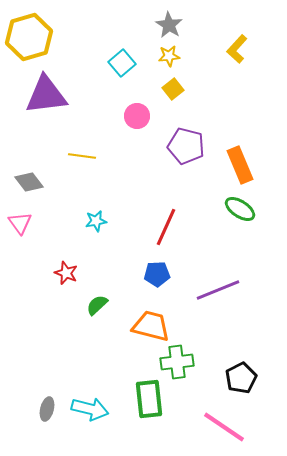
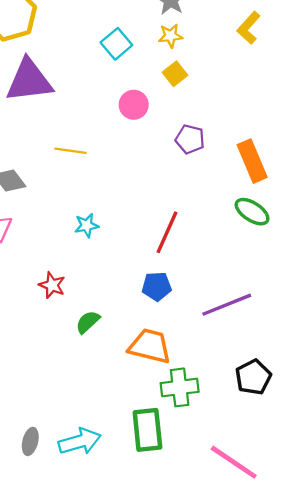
purple pentagon: (186, 146) -> (190, 139), size x0.7
black pentagon: (241, 378) -> (253, 377), moved
cyan arrow: (90, 409) -> (80, 441), turned -30

